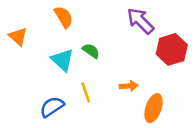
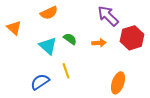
orange semicircle: (64, 17) -> (49, 13), turned 96
orange arrow: (129, 86) -> (99, 43), moved

